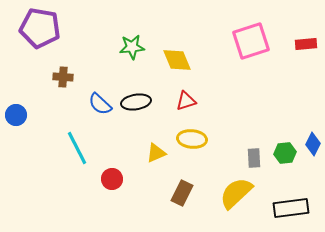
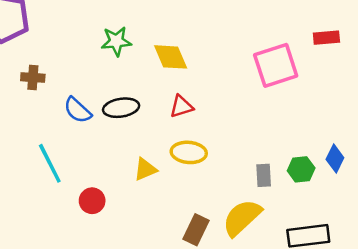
pink square: (251, 41) -> (276, 65), moved
brown rectangle: (182, 193) -> (196, 230), moved

